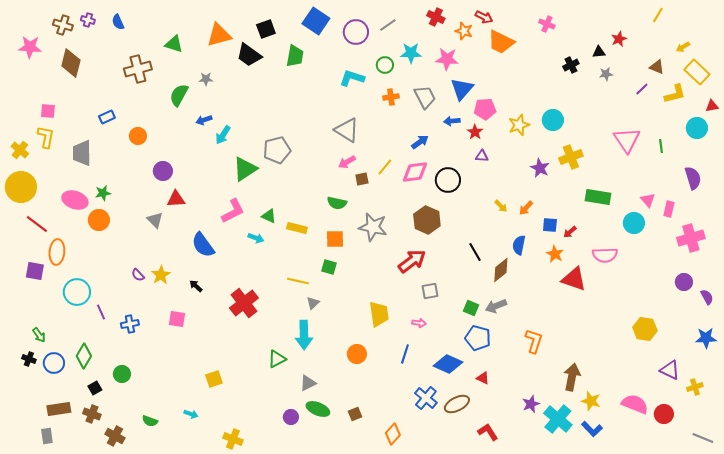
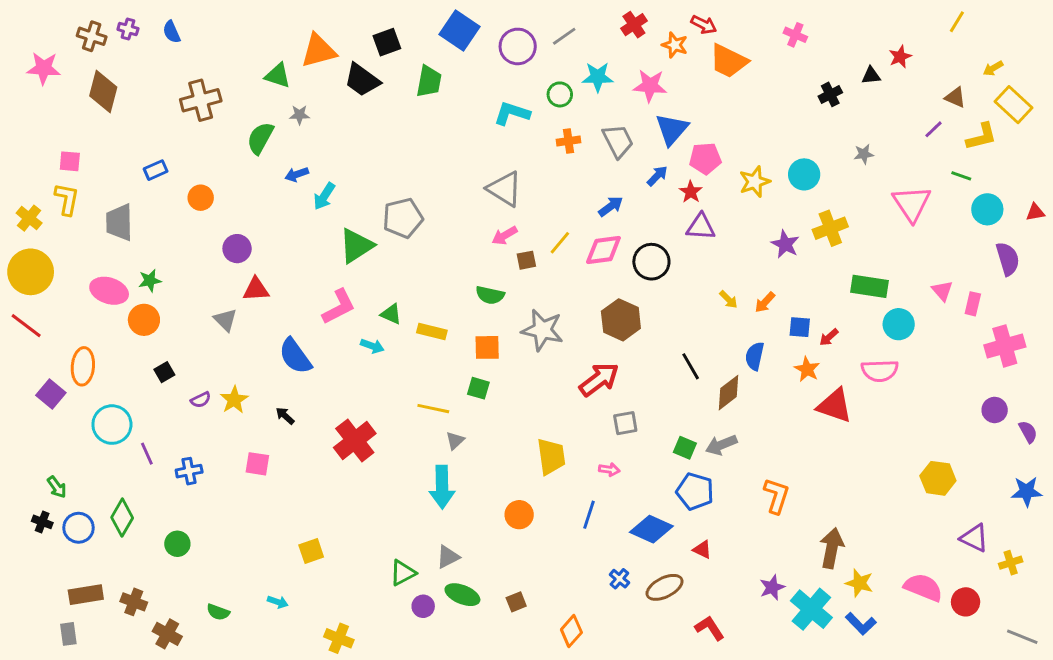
red cross: (436, 17) -> (634, 25), turned 30
green triangle: (174, 44) -> (278, 76), moved
gray star: (606, 74) -> (864, 154), moved
red triangle: (712, 106) -> (1035, 212), moved
blue arrow: (452, 121) -> (657, 176), turned 140
cyan circle: (697, 128) -> (987, 209), moved
green line: (661, 146) -> (961, 176), moved, turned -64
purple triangle: (482, 156) -> (701, 227), size x1.5
cyan circle: (634, 223) -> (899, 324), moved
red line: (37, 224) -> (26, 326), moved
purple square: (35, 271) -> (51, 394), turned 30
purple semicircle: (138, 275) -> (201, 400), turned -72
green triangle: (277, 359) -> (403, 573), moved
black square: (95, 388) -> (164, 372), moved
blue cross: (426, 398) -> (619, 579), size x0.6

